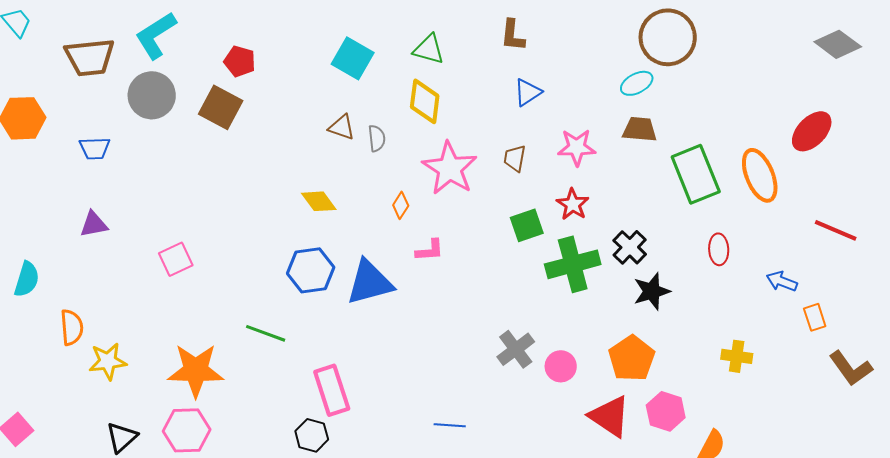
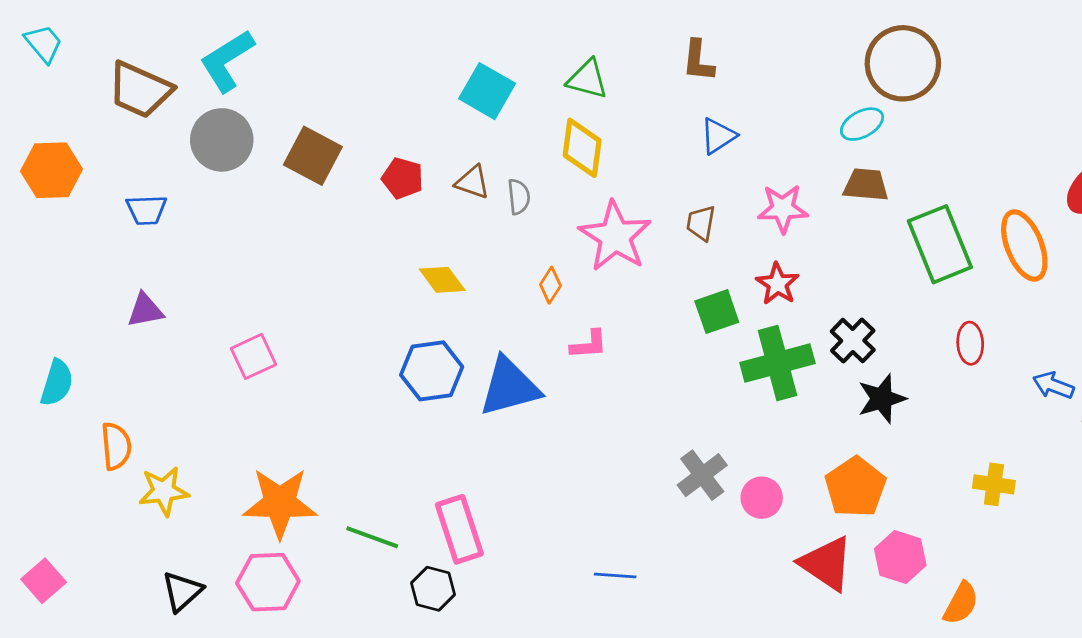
brown trapezoid: (90, 57) -> (140, 90), turned 30
red pentagon: (240, 61) -> (403, 178), moved
green line: (266, 333) -> (372, 537), moved

